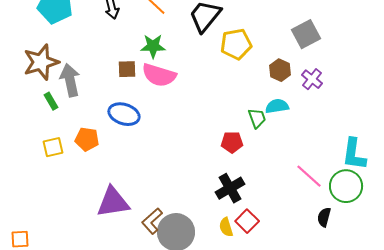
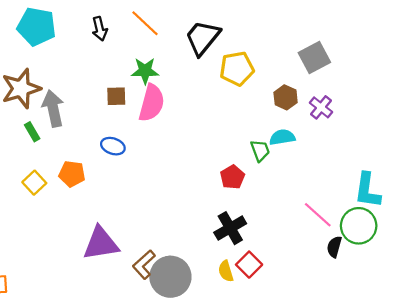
pink semicircle: (159, 75) -> (152, 103), turned -92
blue ellipse: (124, 114) -> (113, 146), size x0.7
red pentagon: (232, 142) -> (232, 177), turned -30
yellow square: (53, 147) -> (34, 183), turned -30
black semicircle: (324, 217) -> (334, 247), moved

